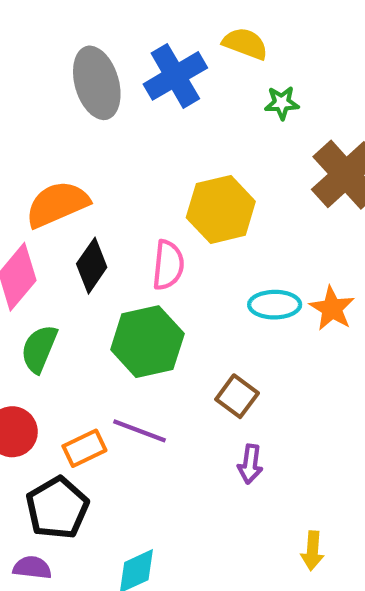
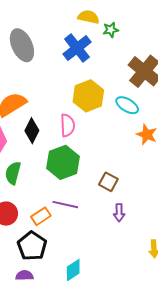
blue cross: (175, 76) -> (77, 48), moved
green star: (282, 103) -> (111, 30), moved
cyan ellipse: (275, 305) -> (127, 105), moved, turned 40

